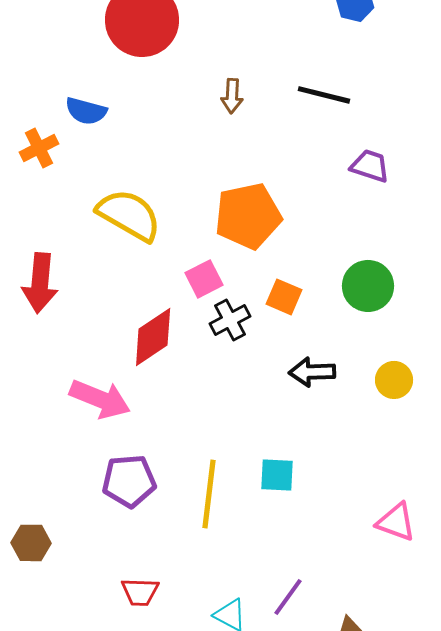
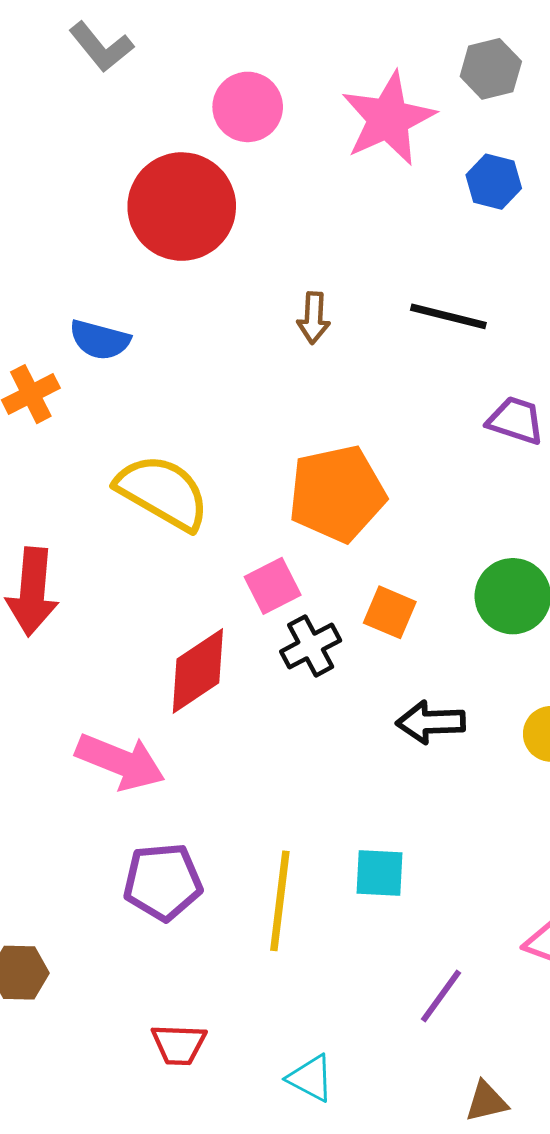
purple line: (288, 597) -> (441, 996), moved

